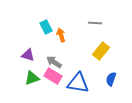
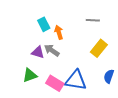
purple triangle: (28, 55) -> (38, 52), moved
gray arrow: (54, 62) -> (52, 50), moved
pink rectangle: (53, 76) -> (55, 83), moved

